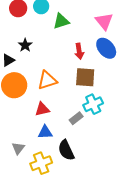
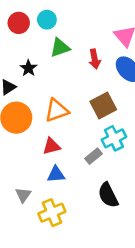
green triangle: (61, 21) -> (60, 48), moved
red arrow: (79, 51) -> (95, 59), moved
brown square: (85, 77) -> (103, 106), turned -30
black semicircle: (66, 150) -> (108, 195), moved

